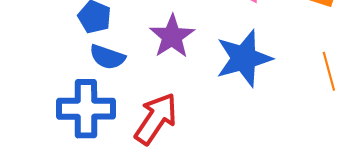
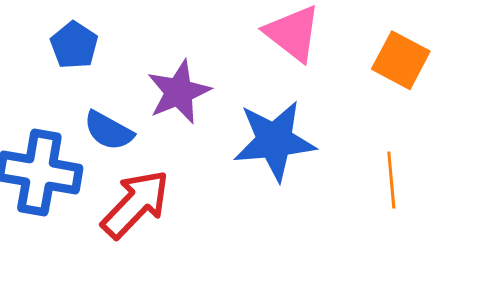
blue semicircle: (107, 57) -> (109, 131), moved

